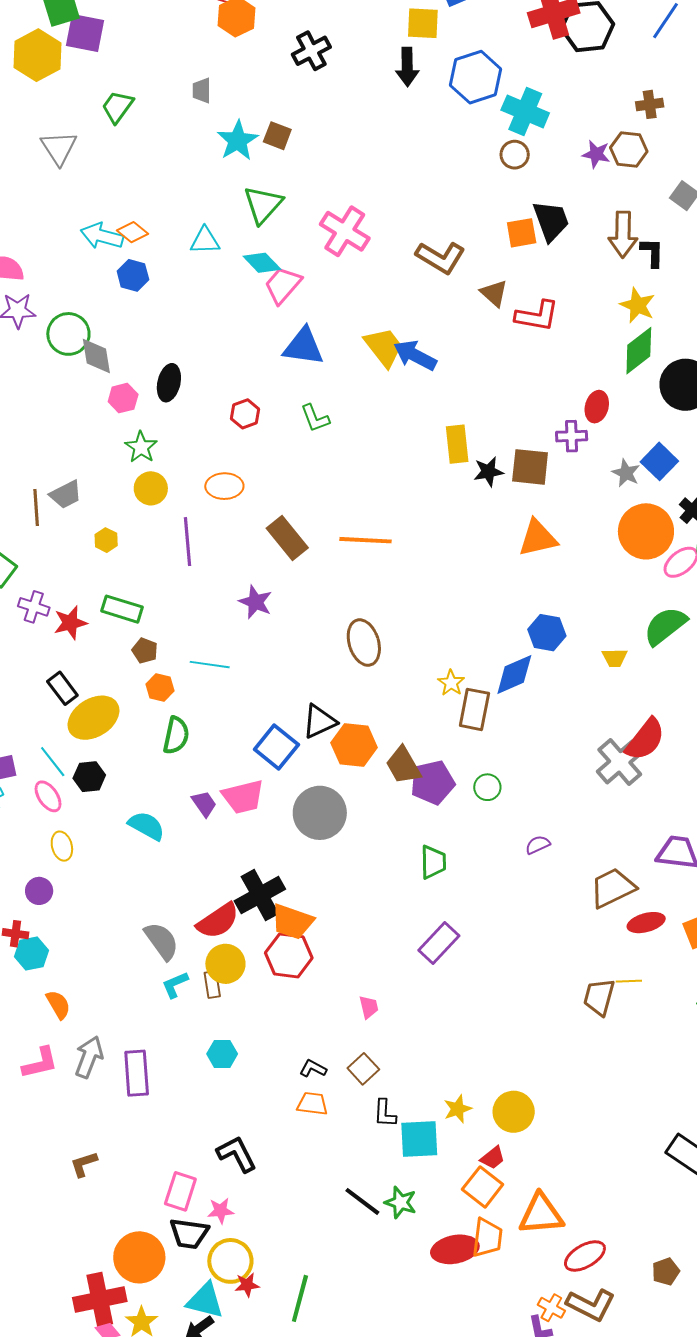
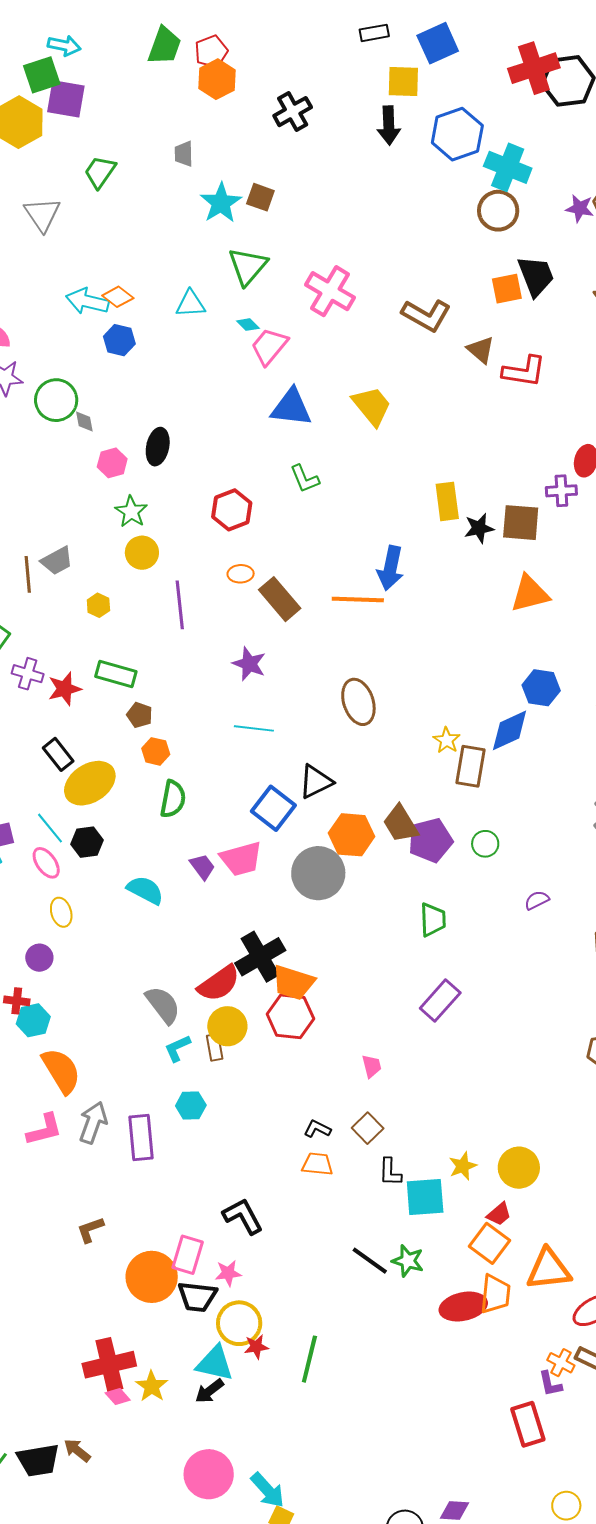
brown circle: (515, 155) -> (498, 211), size x1.4
cyan diamond: (262, 263) -> (248, 325), size x0.6
blue arrow: (415, 355) -> (391, 568), moved, turned -105
gray diamond: (96, 356) -> (84, 421), size x0.6
red hexagon: (245, 414) -> (232, 510), moved, size x1.4
orange ellipse: (224, 486) -> (241, 574), moved, size x0.7
cyan line: (210, 665) -> (254, 728), moved
orange hexagon: (354, 745) -> (352, 835), moved
orange semicircle: (58, 1005) -> (61, 1071), size x1.6
cyan hexagon: (222, 1054) -> (191, 1106), moved
orange circle: (139, 1257) -> (152, 1277), moved

